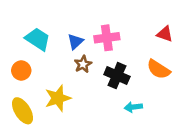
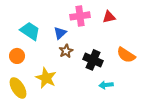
red triangle: (165, 34) -> (109, 17), moved, turned -32
pink cross: (107, 38) -> (80, 16), moved
yellow star: (58, 98) -> (46, 78), turned -30

